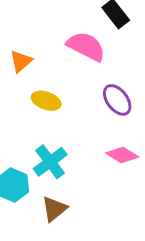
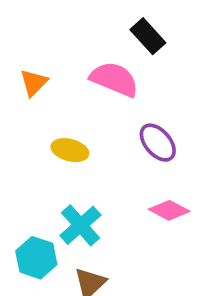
orange triangle: (21, 61) -> (34, 83), moved

